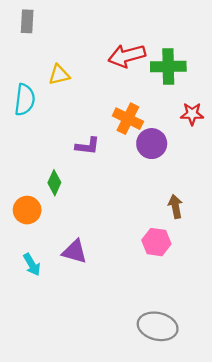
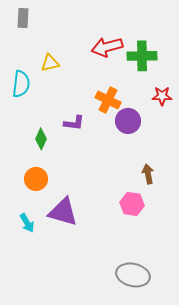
green diamond: (54, 183) -> (41, 139), moved
orange circle: (27, 210) -> (36, 179), moved
purple triangle: (75, 252) -> (63, 212), size x1.4

